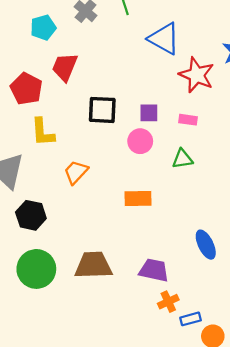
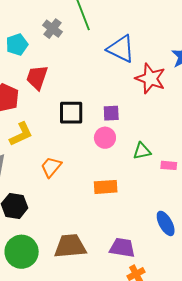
pink rectangle: (188, 120) -> (169, 165), moved
yellow L-shape: (43, 132) -> (21, 134), turned -108

